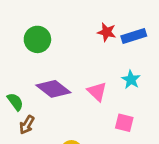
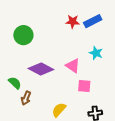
pink square: (124, 123) -> (84, 86), moved

